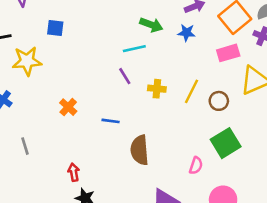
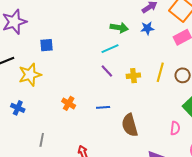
gray line: (25, 146) -> (42, 140), turned 40

